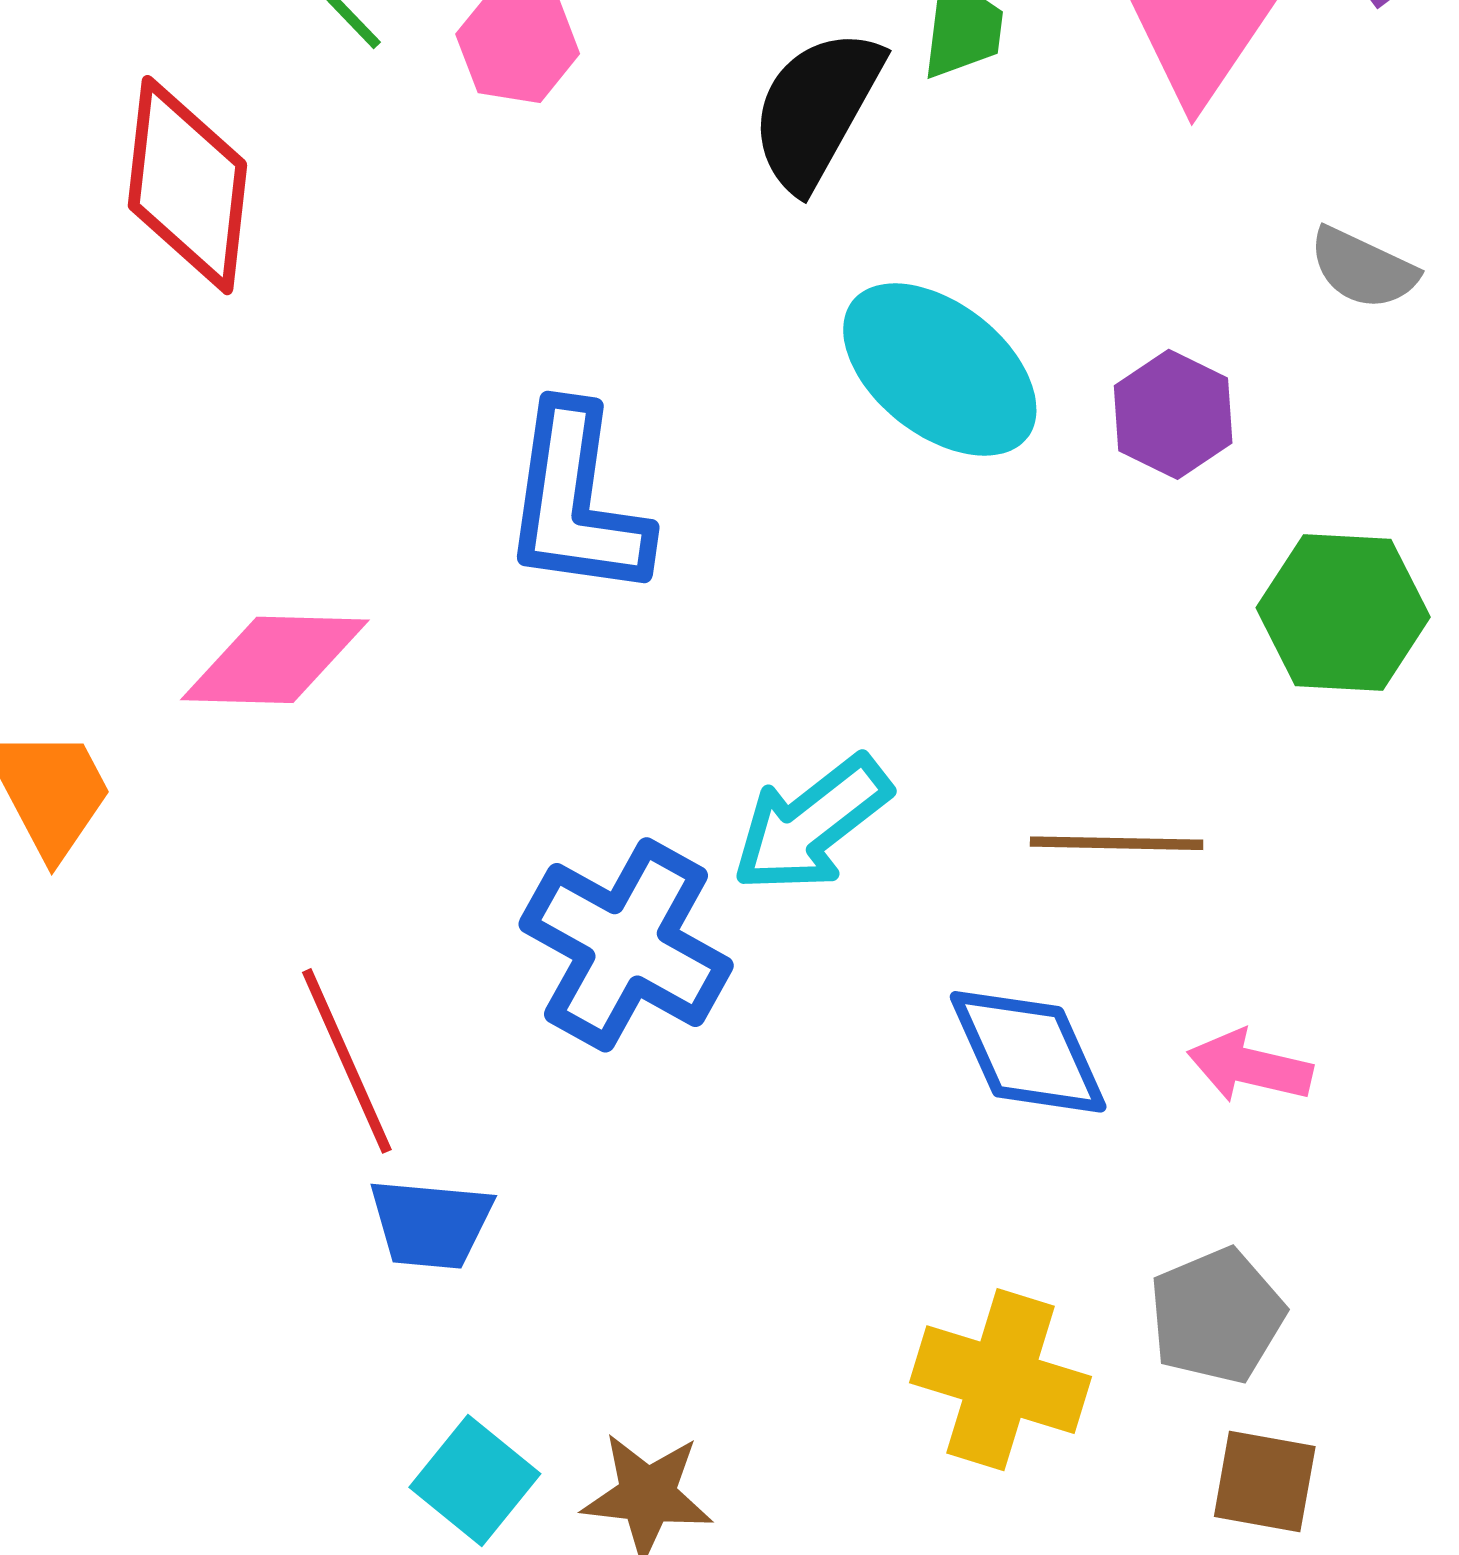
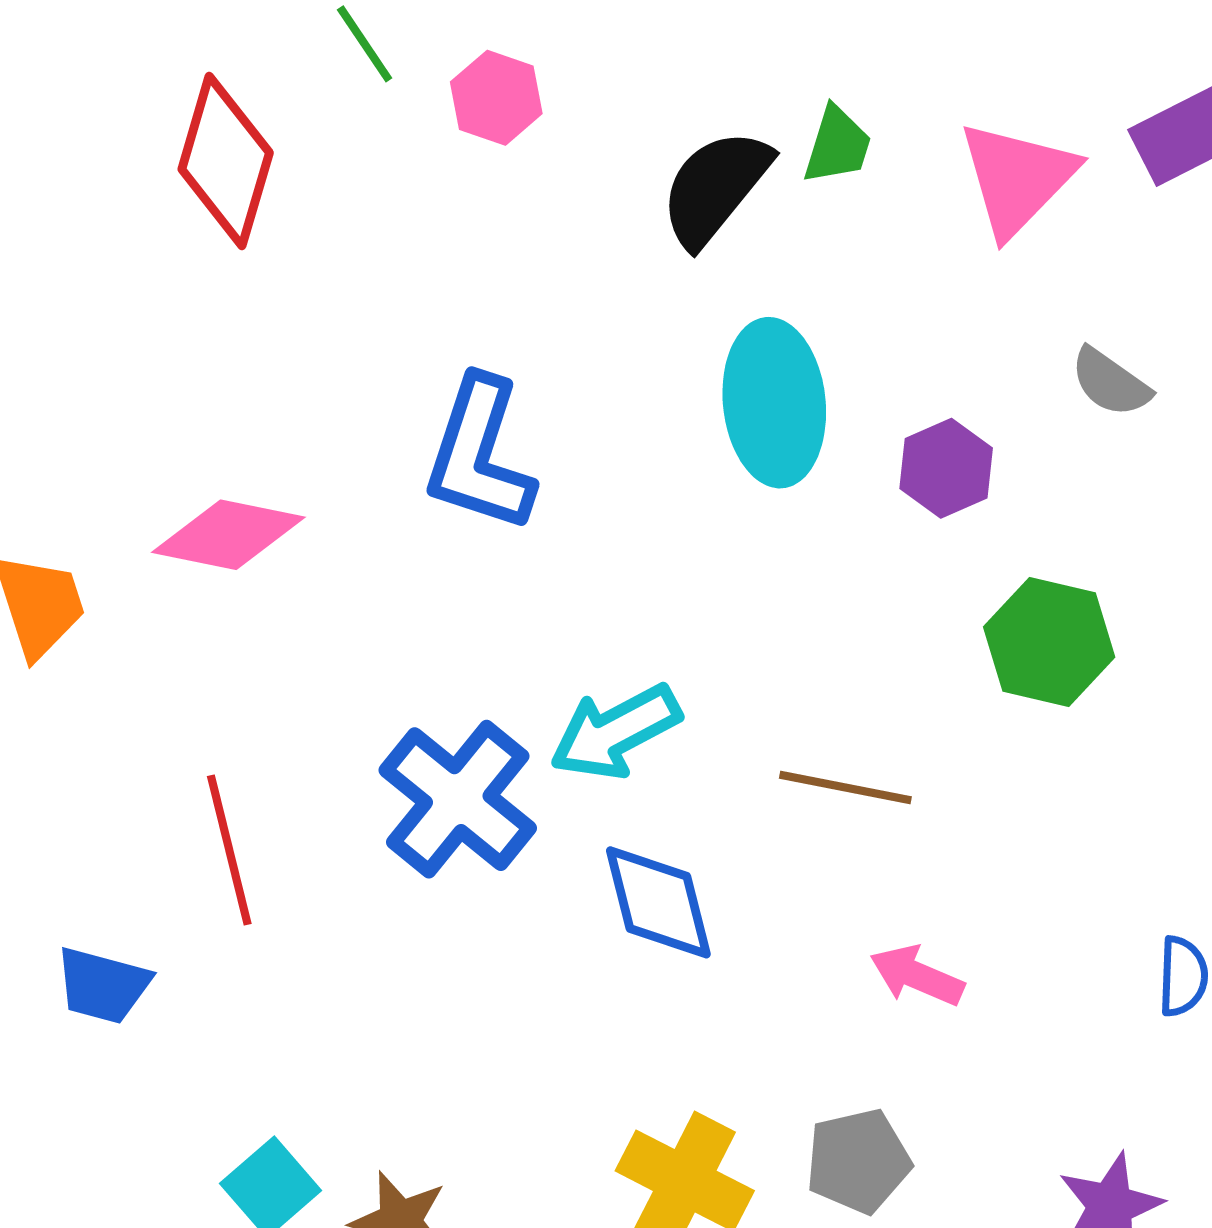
cyan ellipse: (940, 370) -> (774, 403), turned 36
blue diamond: (1028, 1052) -> (658, 902), moved
blue trapezoid: (431, 1224) -> (103, 985), moved

